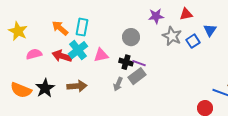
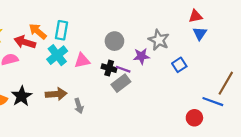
red triangle: (186, 14) -> (195, 16), moved
purple star: (156, 16) -> (141, 56), moved
blue square: (193, 41) -> (179, 65), moved
red arrow: (62, 56) -> (25, 42), moved
gray arrow: (118, 84) -> (79, 106), moved, turned -40

